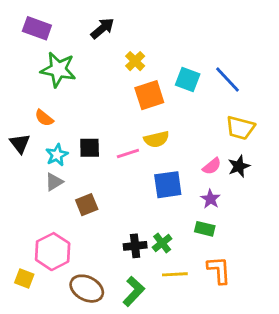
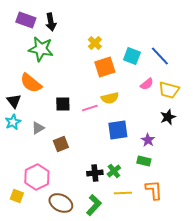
black arrow: (102, 28) -> (51, 22), moved, turned 120
orange semicircle: (44, 118) -> (31, 83), size x1.6
cyan star: (57, 155) -> (13, 122), moved
pink semicircle: (212, 166) -> (147, 84), moved

